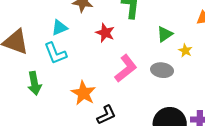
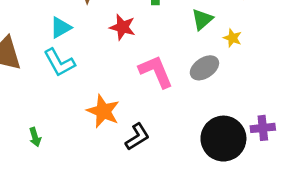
pink L-shape: (126, 68) -> (156, 71), turned -68
gray ellipse: (162, 70) -> (204, 68), turned -35
green arrow: (34, 83) -> (35, 137), moved, size x0.6

